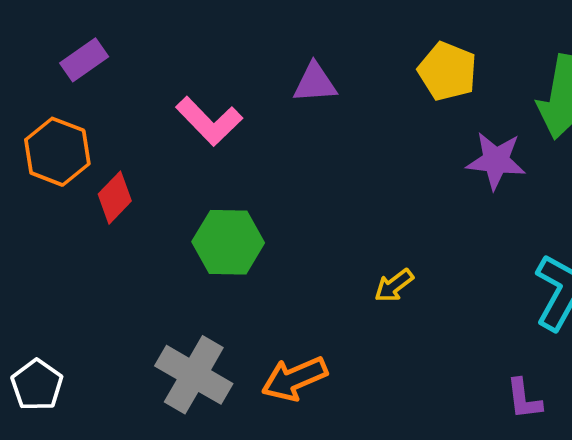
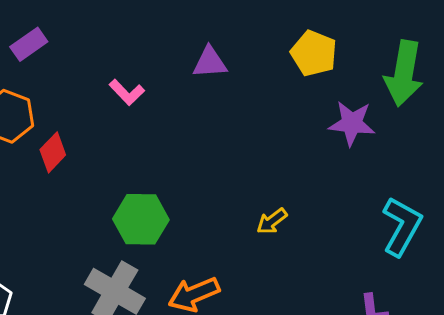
pink L-shape: (209, 121) -> (127, 92), size x0.7
green hexagon: (228, 242) -> (141, 219), moved

